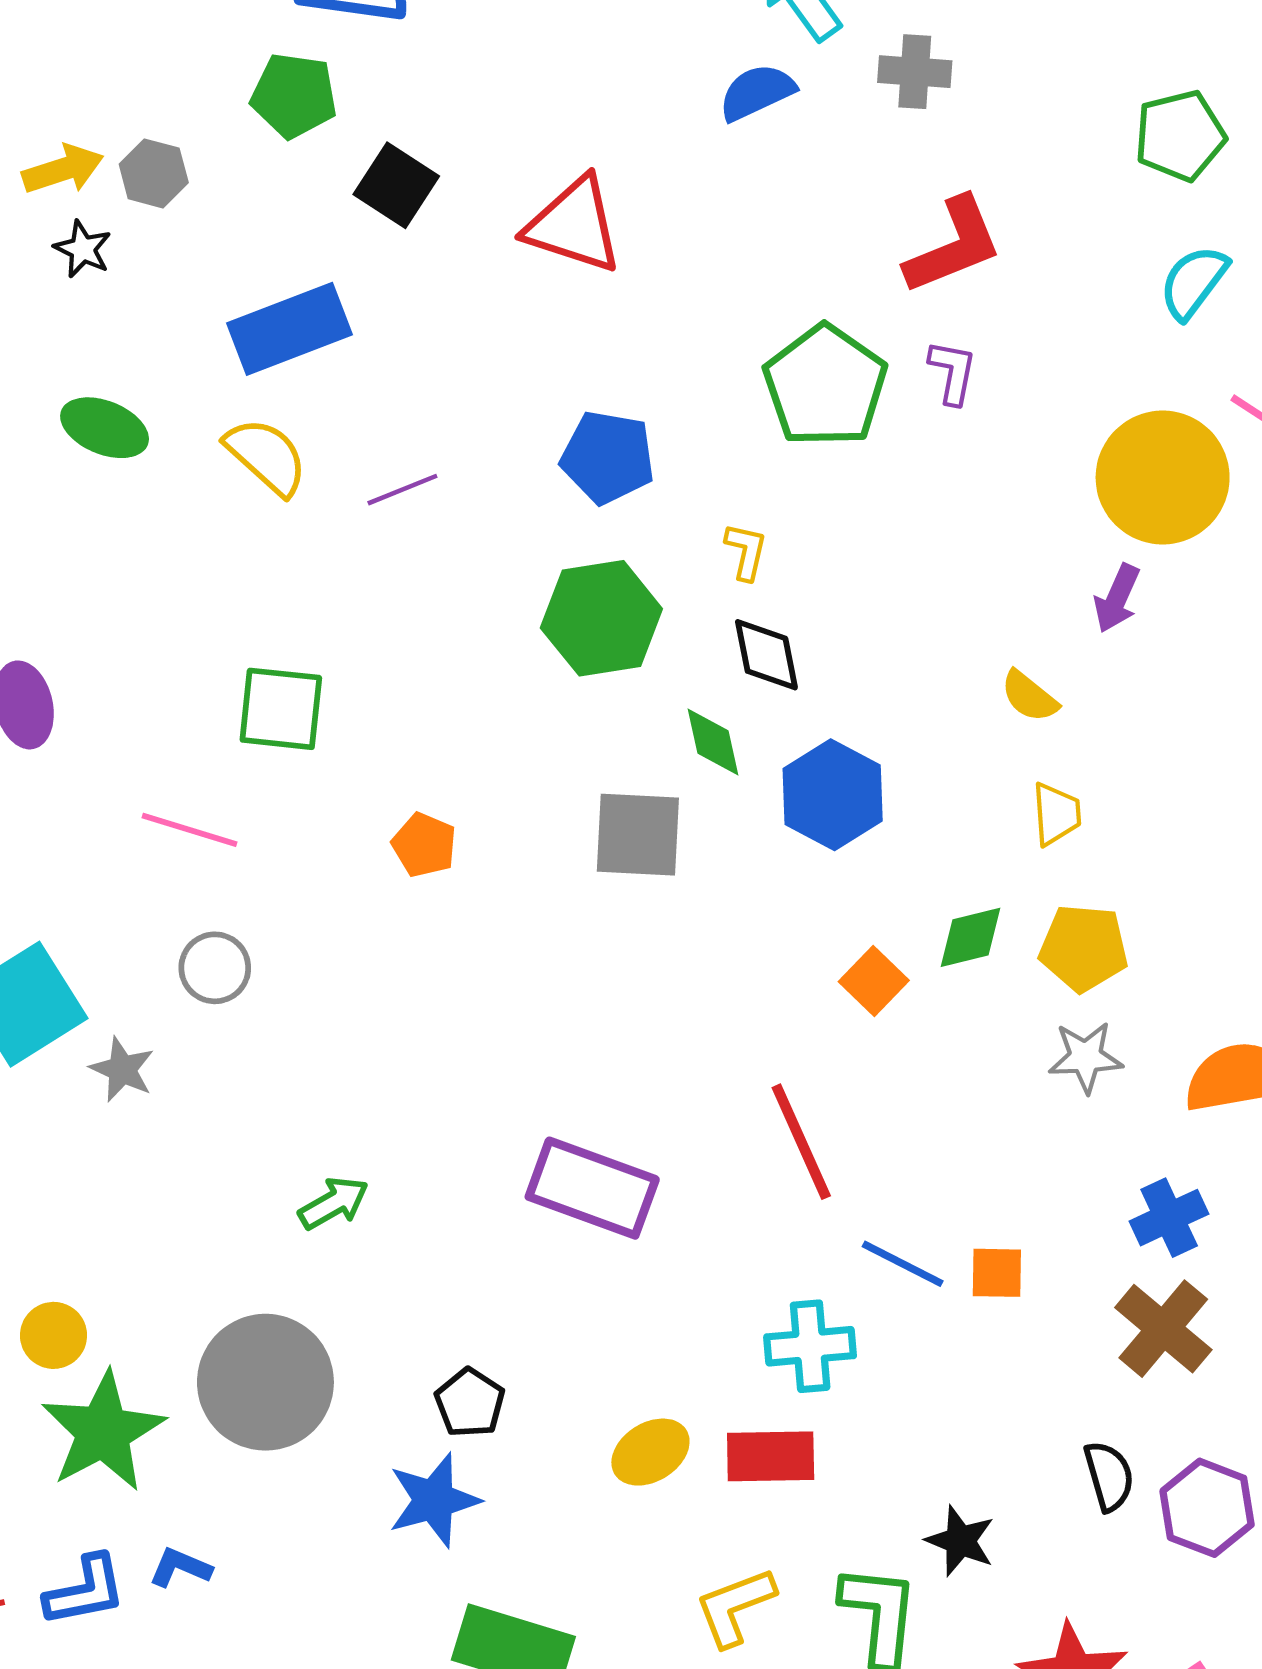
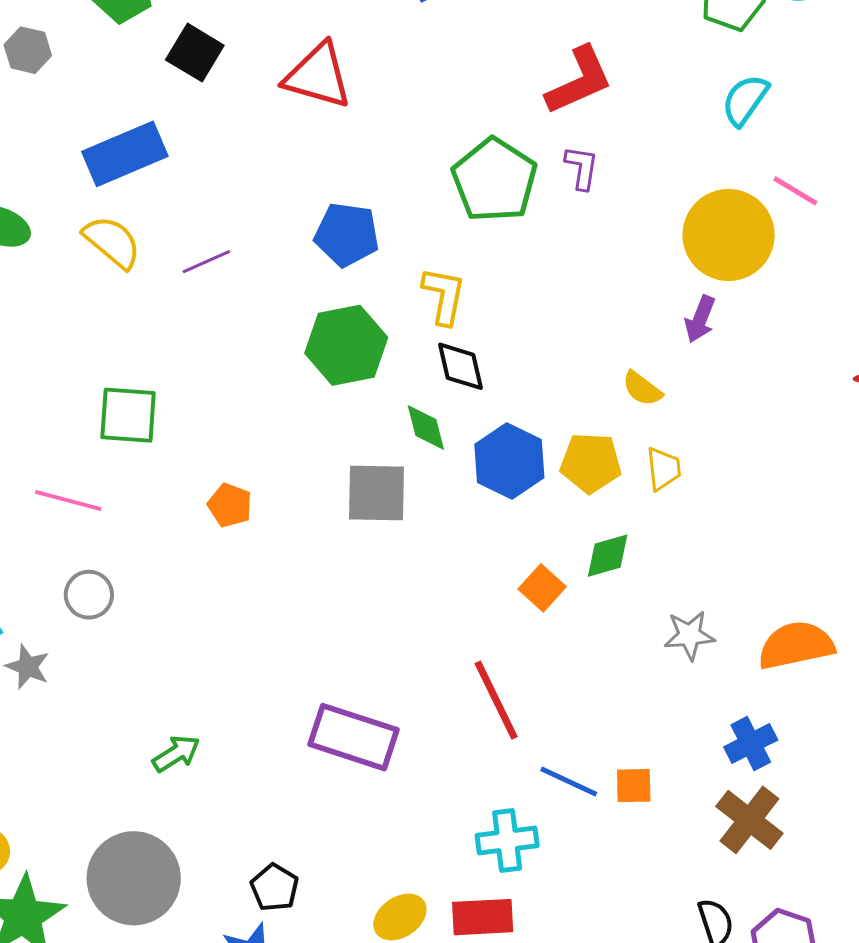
yellow L-shape: (746, 551) -> (444, 296), size x1.5
yellow pentagon: (1084, 948) -> (591, 463), moved

